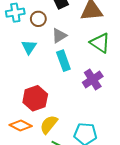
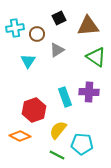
cyan rectangle: (63, 61) -> (65, 97), moved
purple cross: (93, 79) -> (89, 92), turned 36
yellow semicircle: (49, 124) -> (58, 130), moved

